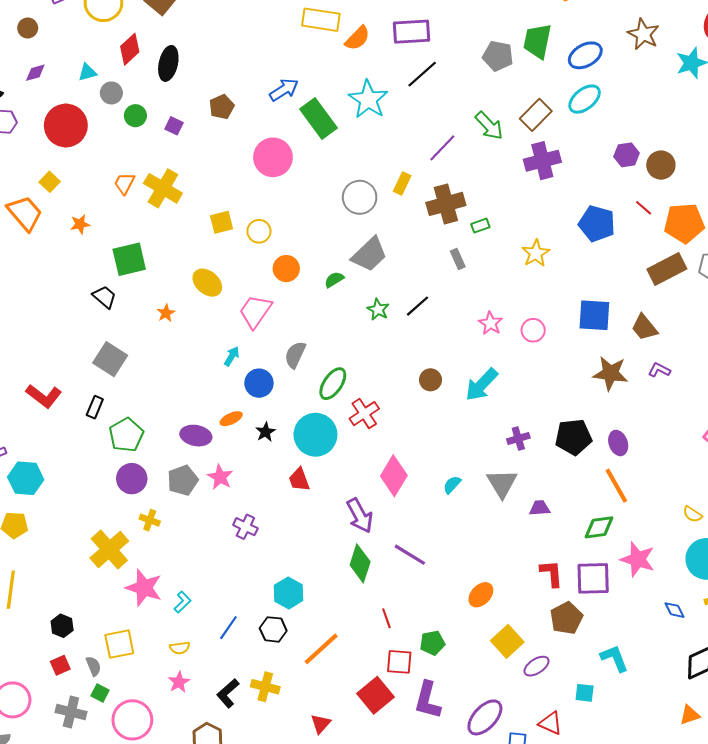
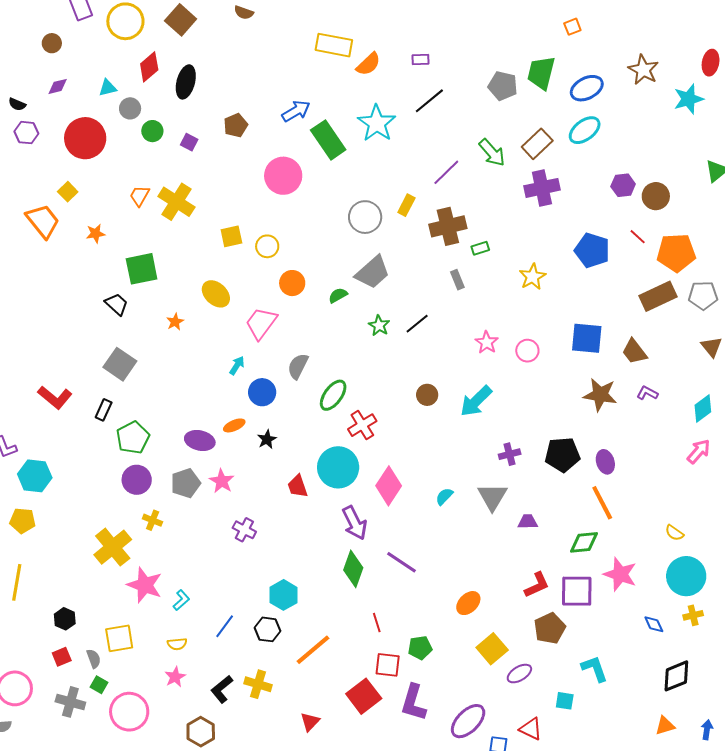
purple rectangle: (411, 32) -> (421, 60), size x0.5
cyan circle: (315, 435) -> (338, 467), moved
red L-shape: (551, 573) -> (537, 585), turned 68

